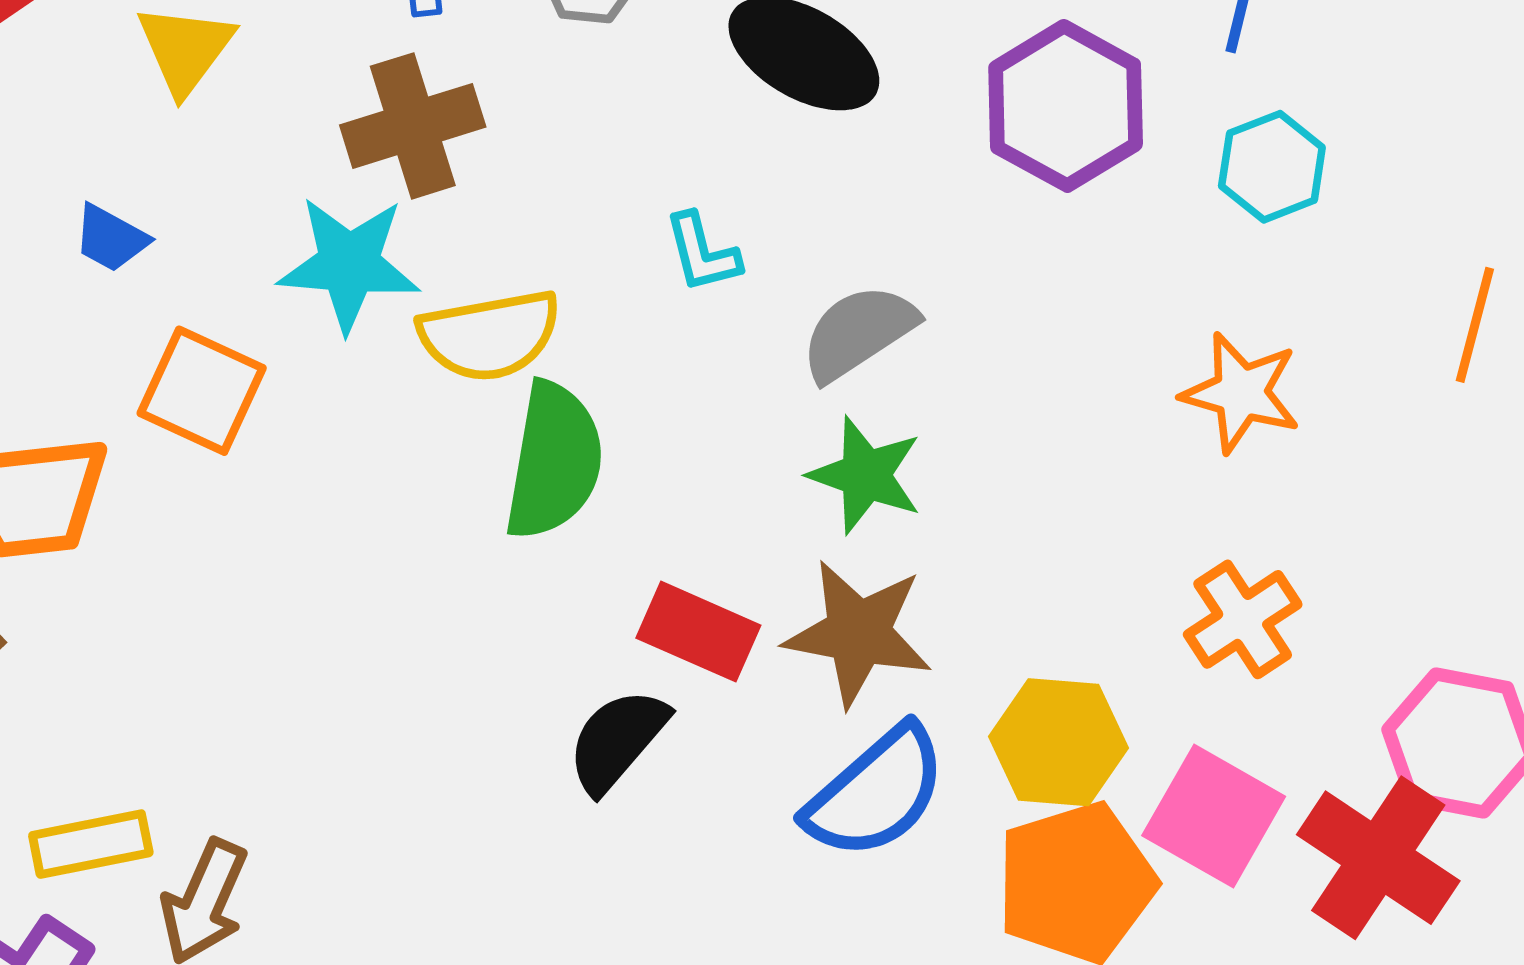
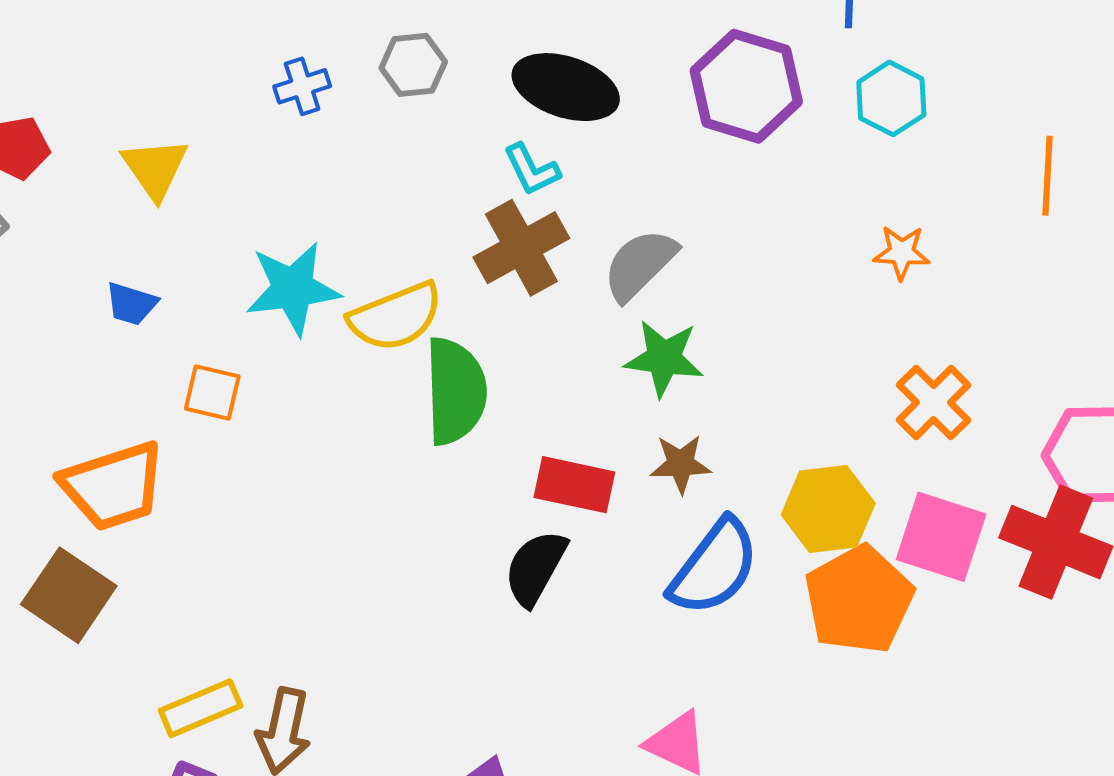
brown cross: (413, 126) -> (521, 248), moved
cyan L-shape: (702, 253) -> (532, 170), moved
orange square: (202, 391) -> (212, 393), size x0.7
orange star: (1241, 393) -> (902, 252), size x0.7
brown star: (858, 633) -> (681, 464), size x0.6

